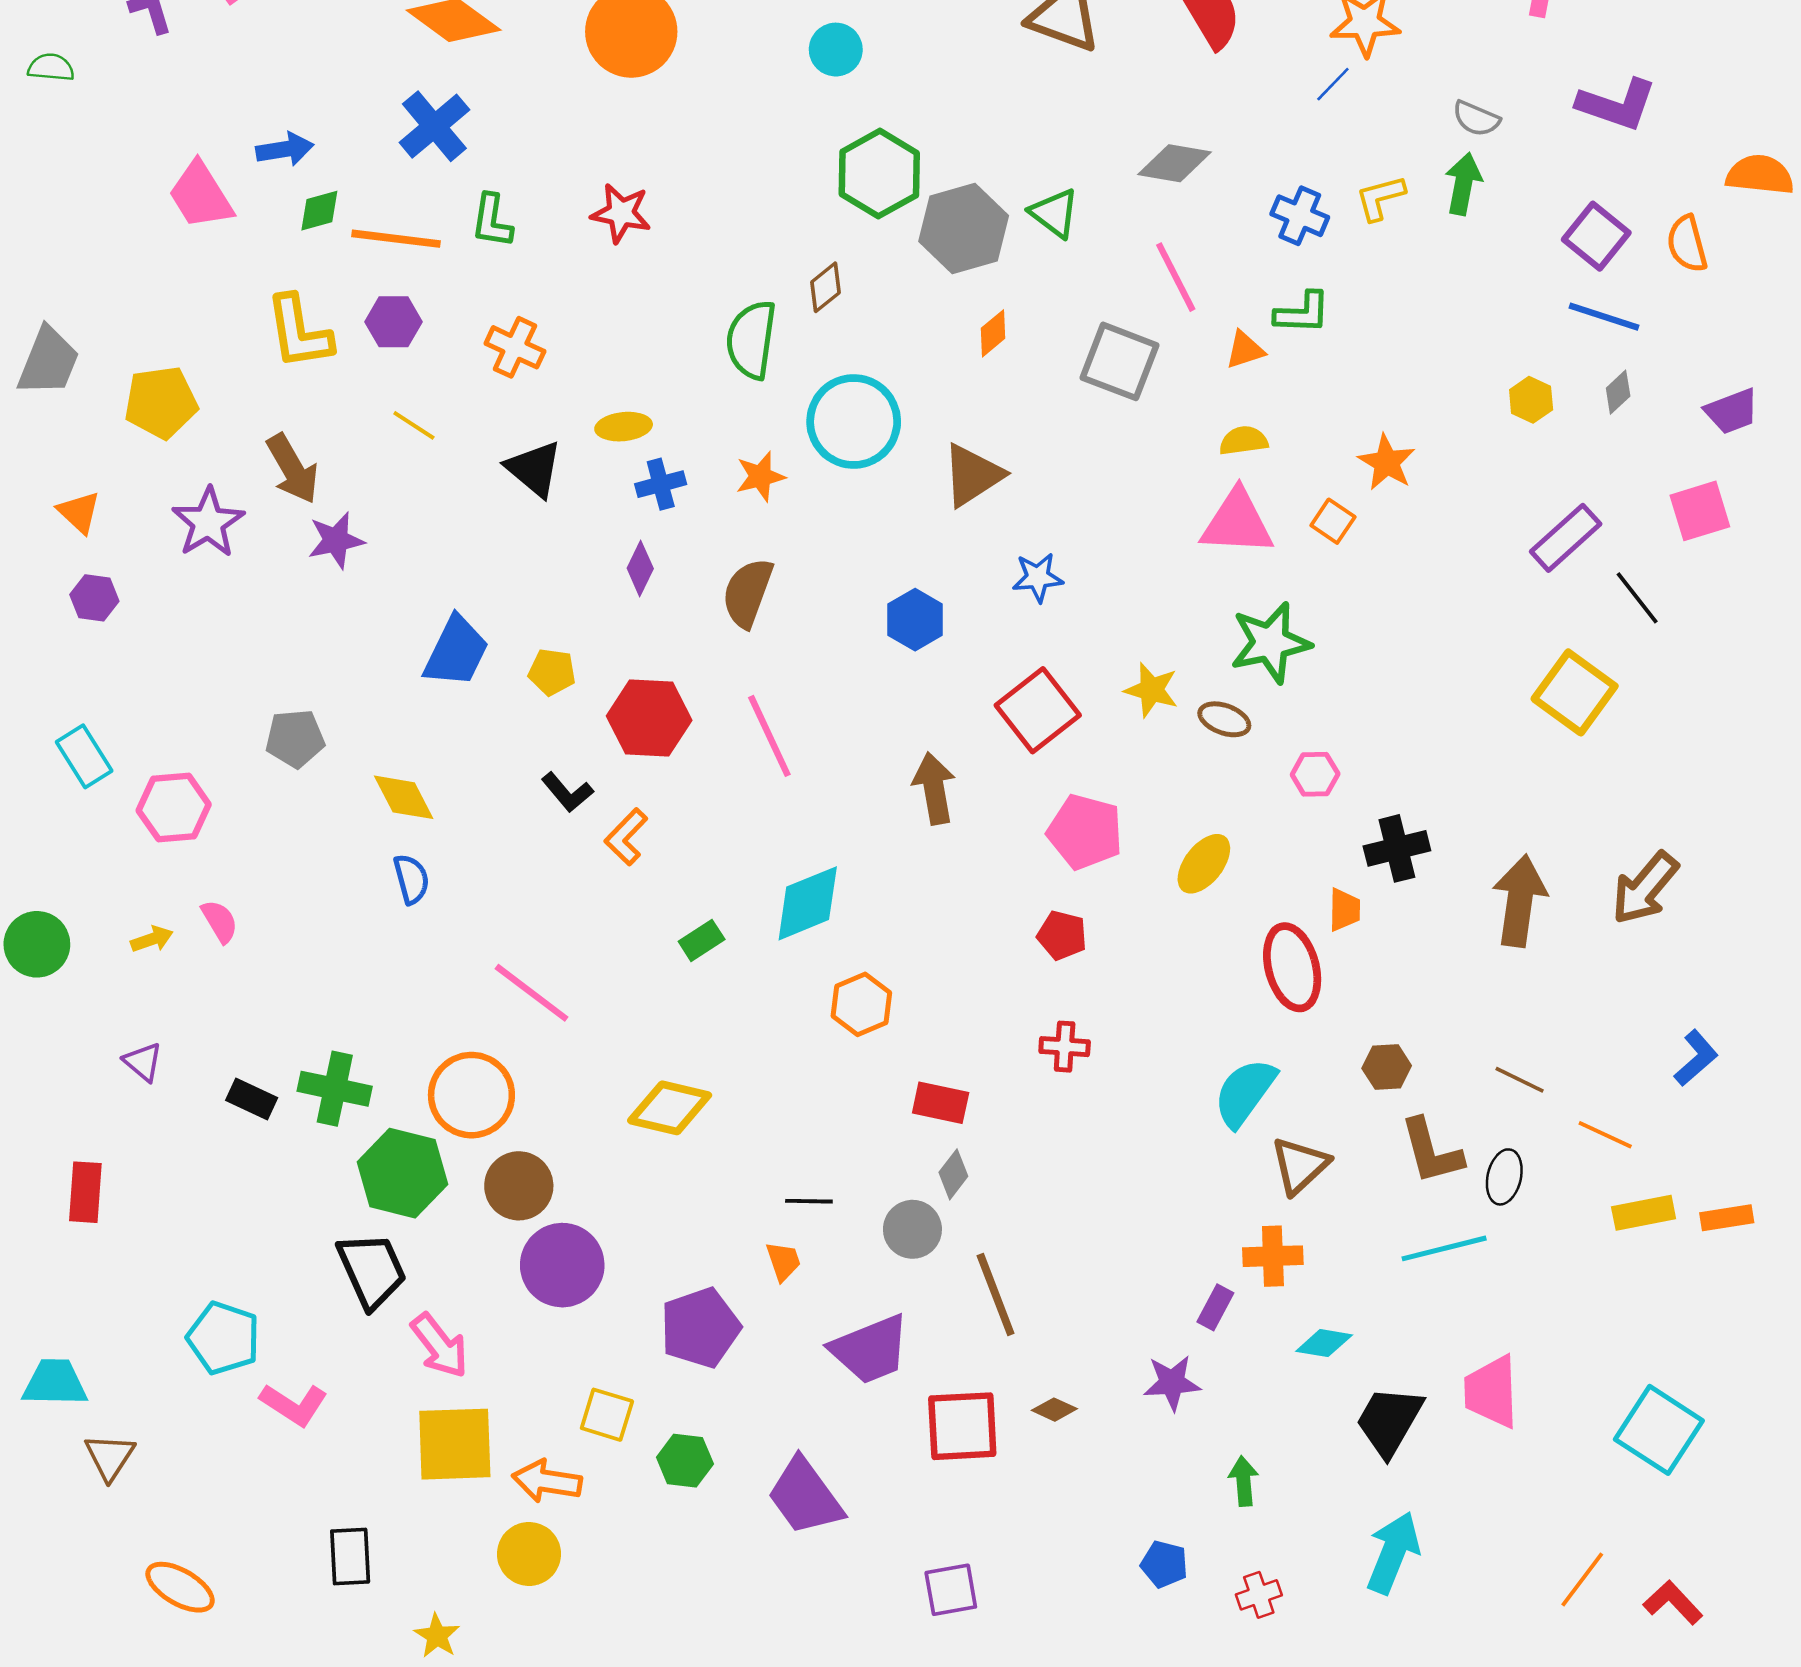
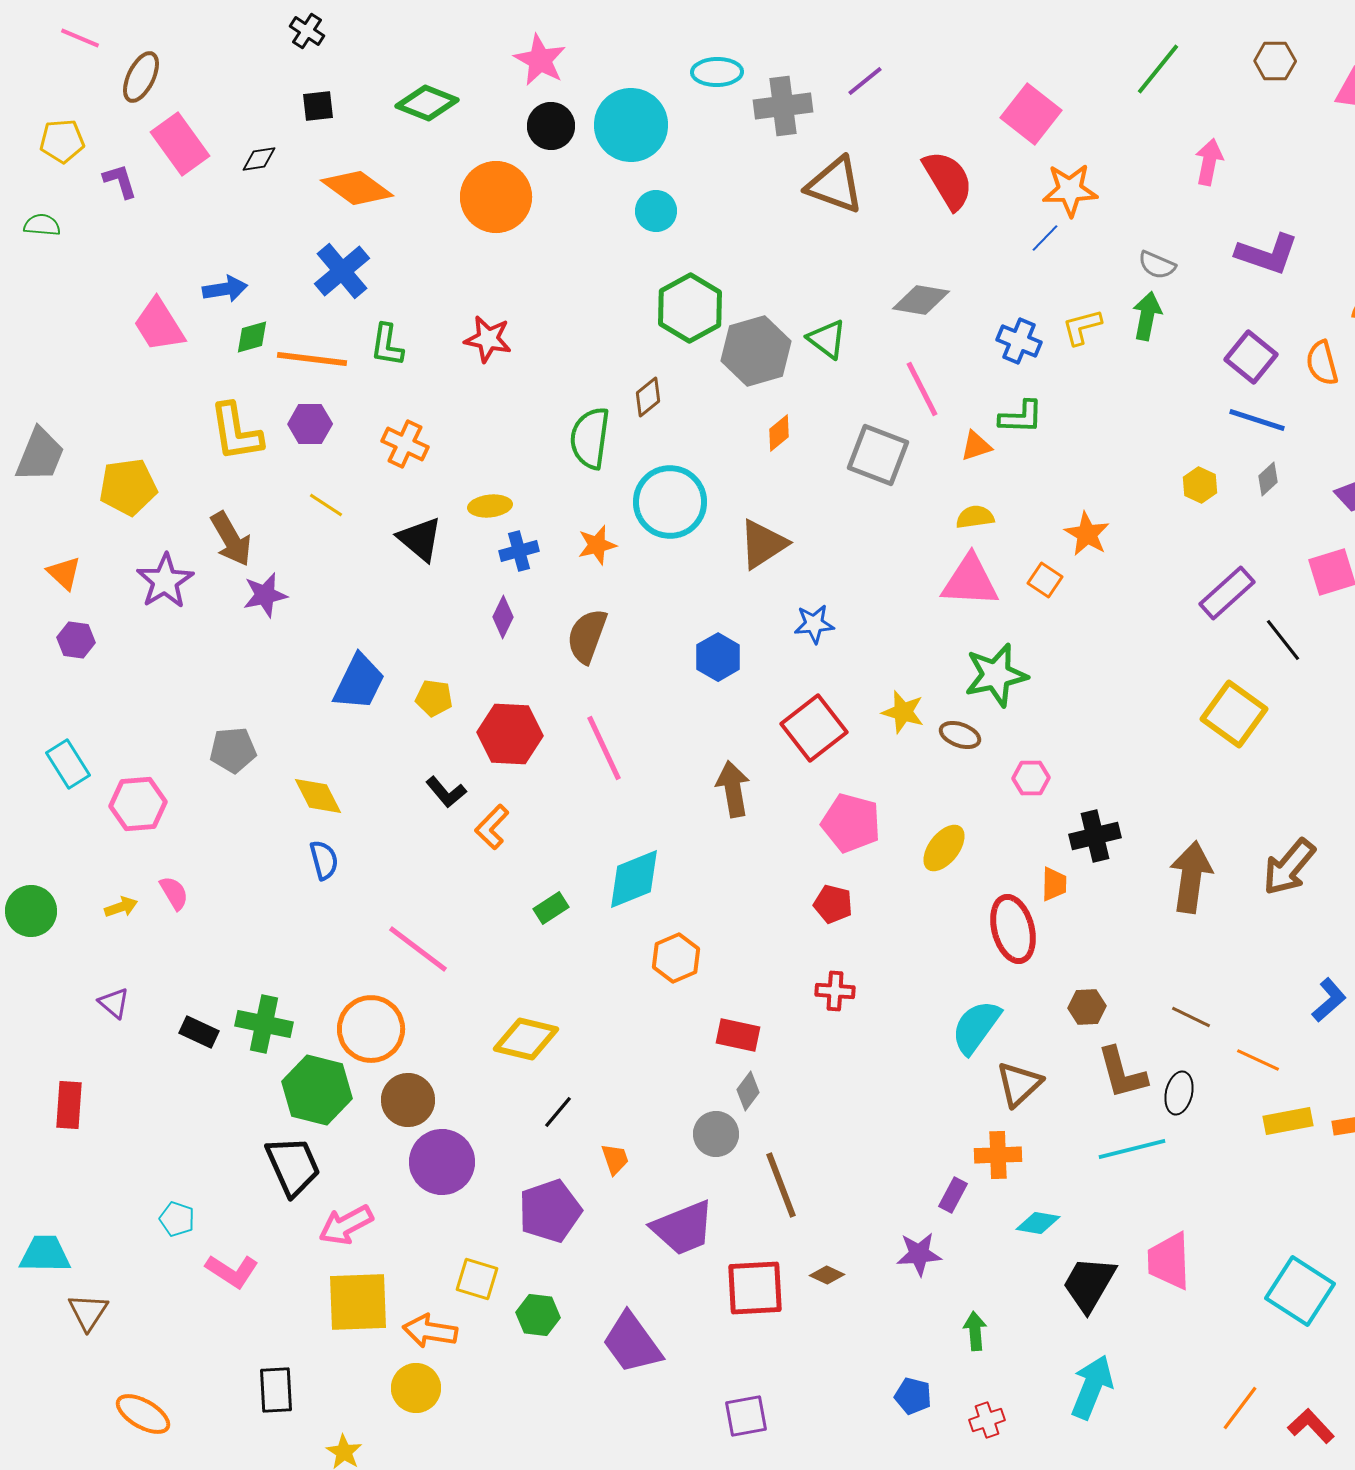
black line: (809, 1201) -> (558, 1112), moved, turned -51
cyan pentagon: (224, 1338) -> (177, 1219), size x0.6
pink arrow: (440, 1346) -> (346, 1225), turned 100

